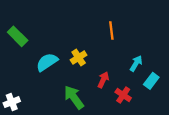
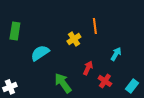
green rectangle: (18, 36) -> (15, 31), turned 54
yellow cross: (79, 57) -> (74, 39), moved
cyan rectangle: (151, 81) -> (132, 86), moved

